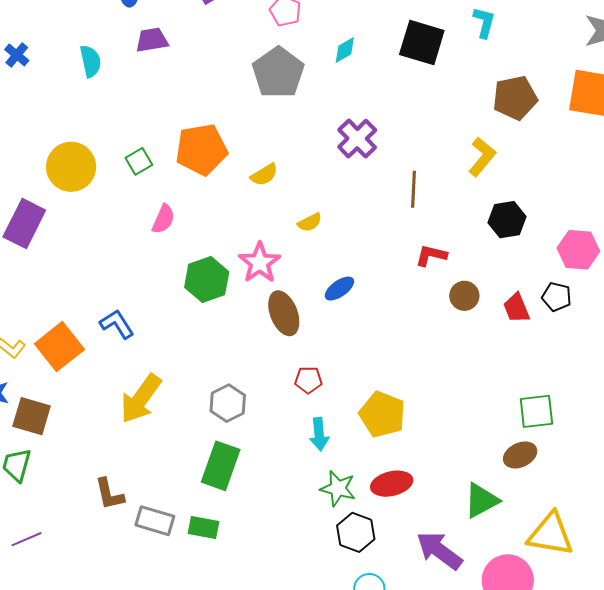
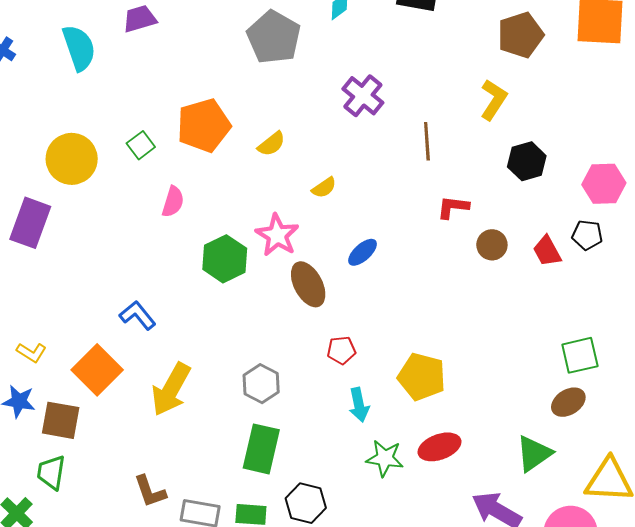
cyan semicircle: (90, 61) -> (79, 48), size x1.4
orange square: (59, 347) -> (97, 370), moved
black hexagon: (356, 532) -> (306, 503), moved

